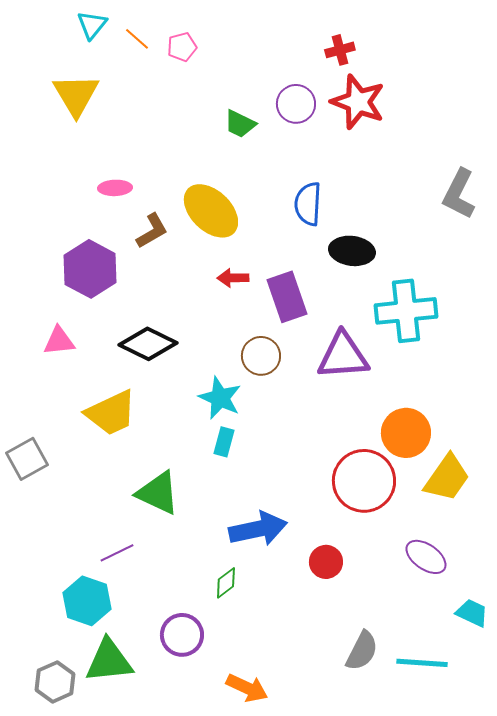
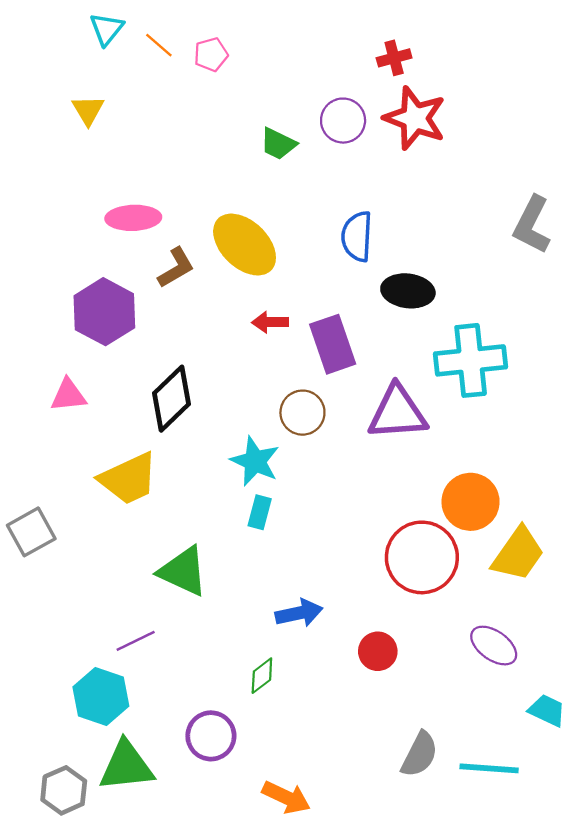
yellow triangle: (76, 95) -> (88, 110), size x0.6
pink ellipse: (115, 188) -> (133, 218), size x1.4
black diamond: (148, 344) -> (172, 399), turned -70
blue arrow: (258, 529) -> (299, 613), size x0.7

